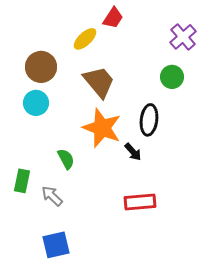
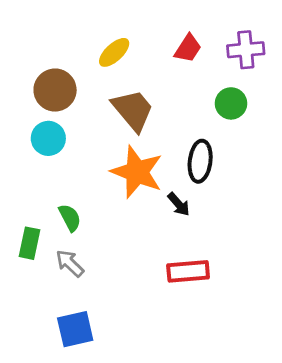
red trapezoid: (113, 18) -> (188, 48), moved
purple cross: (183, 37) -> (246, 50), turned 36
green semicircle: (66, 159) -> (70, 218), moved

